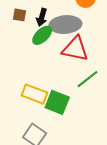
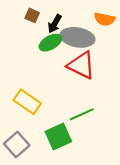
green line: (88, 79) -> (82, 114), moved
green square: (57, 102) -> (58, 136), moved, turned 30

